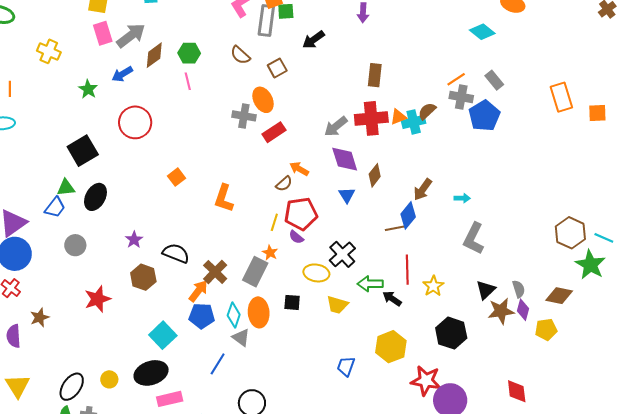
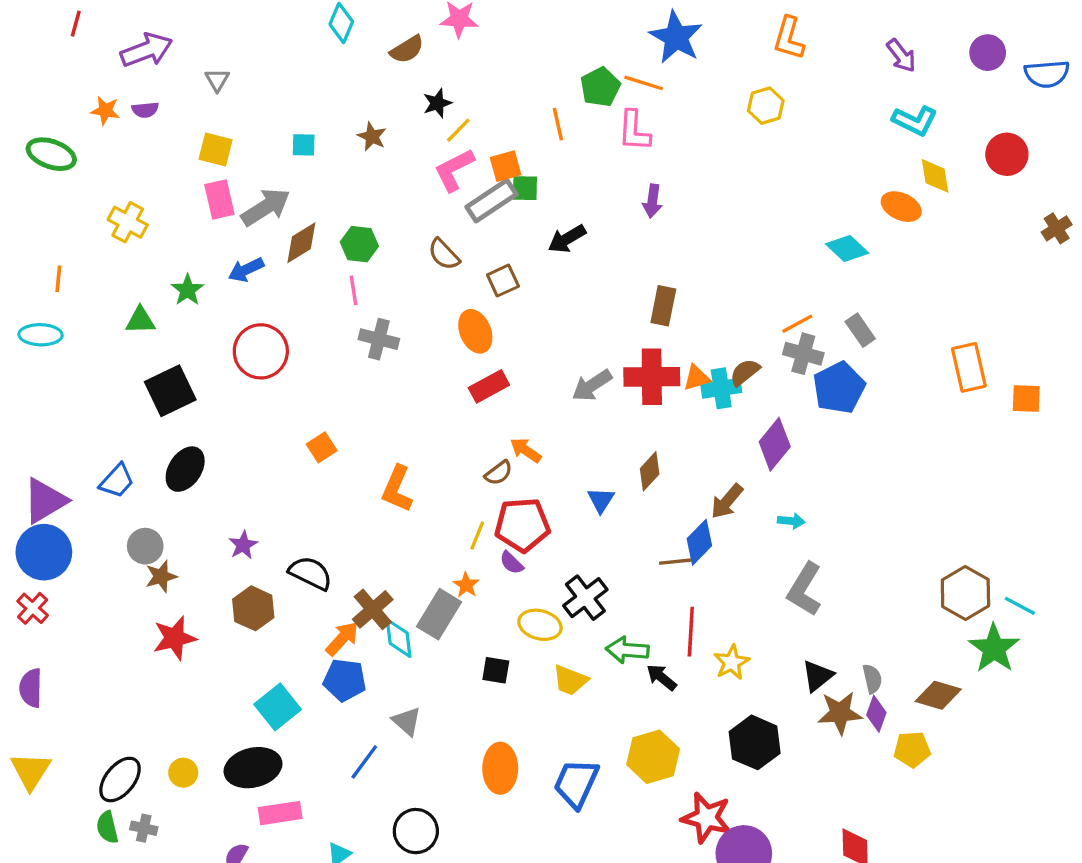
gray rectangle: (266, 20) -> (492, 201), turned 44
gray cross: (244, 116) -> (379, 339), moved
purple diamond: (345, 159) -> (775, 444), moved, turned 52
green triangle: (66, 188) -> (140, 320), moved
orange ellipse: (259, 312) -> (500, 768), moved
cyan diamond: (234, 315) -> (399, 638), moved, turned -30
brown star: (40, 317) -> (161, 576), moved
blue trapezoid: (346, 366) -> (576, 783), size x1.5

